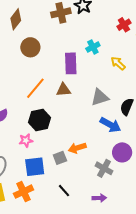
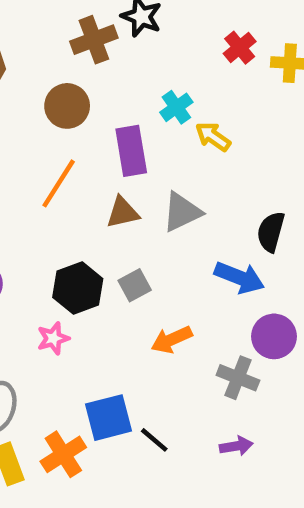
brown circle: (30, 47) -> (67, 106), moved
yellow arrow: (118, 63) -> (213, 137), moved
orange line: (35, 88) -> (59, 183), moved
gray triangle: (100, 97) -> (182, 212), moved
gray square: (60, 158) -> (135, 285), moved
blue square: (35, 167) -> (109, 418), moved

